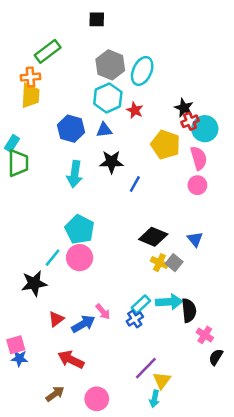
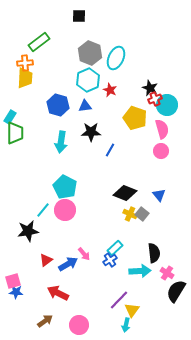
cyan arrow: (169, 302) -> (140, 271), moved
black semicircle: (216, 357) -> (176, 291), size x1.6

